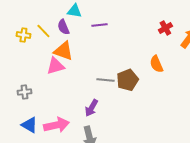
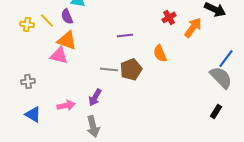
purple line: (99, 25) -> (125, 35), moved
pink triangle: (55, 66) -> (59, 55), turned 30
pink arrow: (56, 125) -> (66, 105), moved, size x0.7

